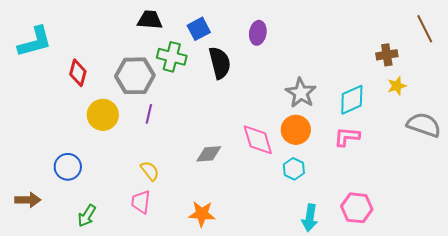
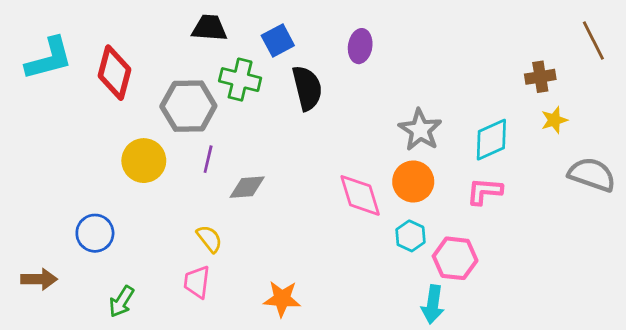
red diamond: (78, 73) -> (114, 73), moved, size x1.4
gray diamond: (209, 154) -> (247, 187), moved
pink hexagon: (357, 208) -> (455, 258), moved

